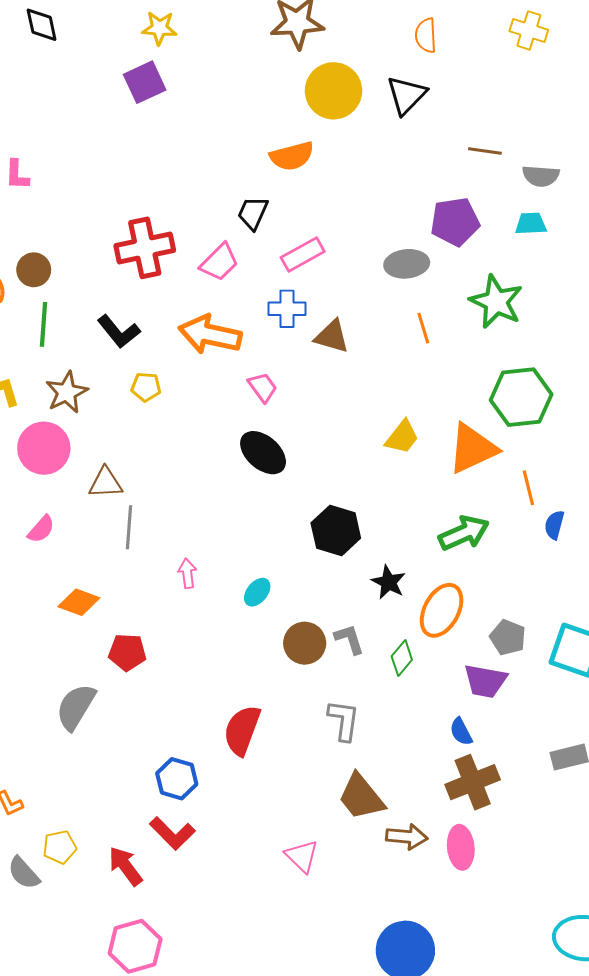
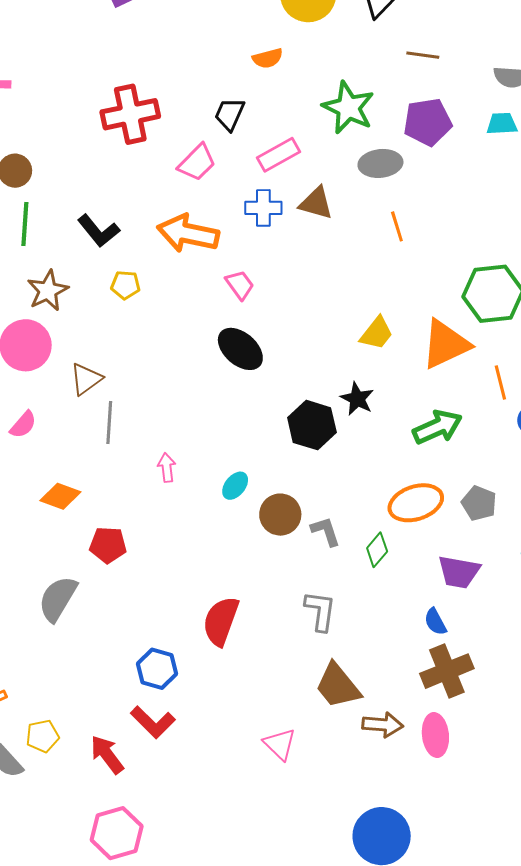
brown line: (485, 151) -> (423, 55), moved
orange semicircle: (292, 156) -> (268, 58), size x0.7
red cross: (145, 248) -> (130, 114), moved
green star: (496, 302) -> (348, 108), moved
brown triangle: (332, 336) -> (316, 203), moved
brown triangle: (106, 483) -> (86, 379), turned -33
black star: (388, 582) -> (357, 399), moved
orange ellipse: (442, 610) -> (416, 503), turned 44
gray pentagon: (508, 637) -> (479, 503), moved
brown circle: (305, 643) -> (280, 515), moved

